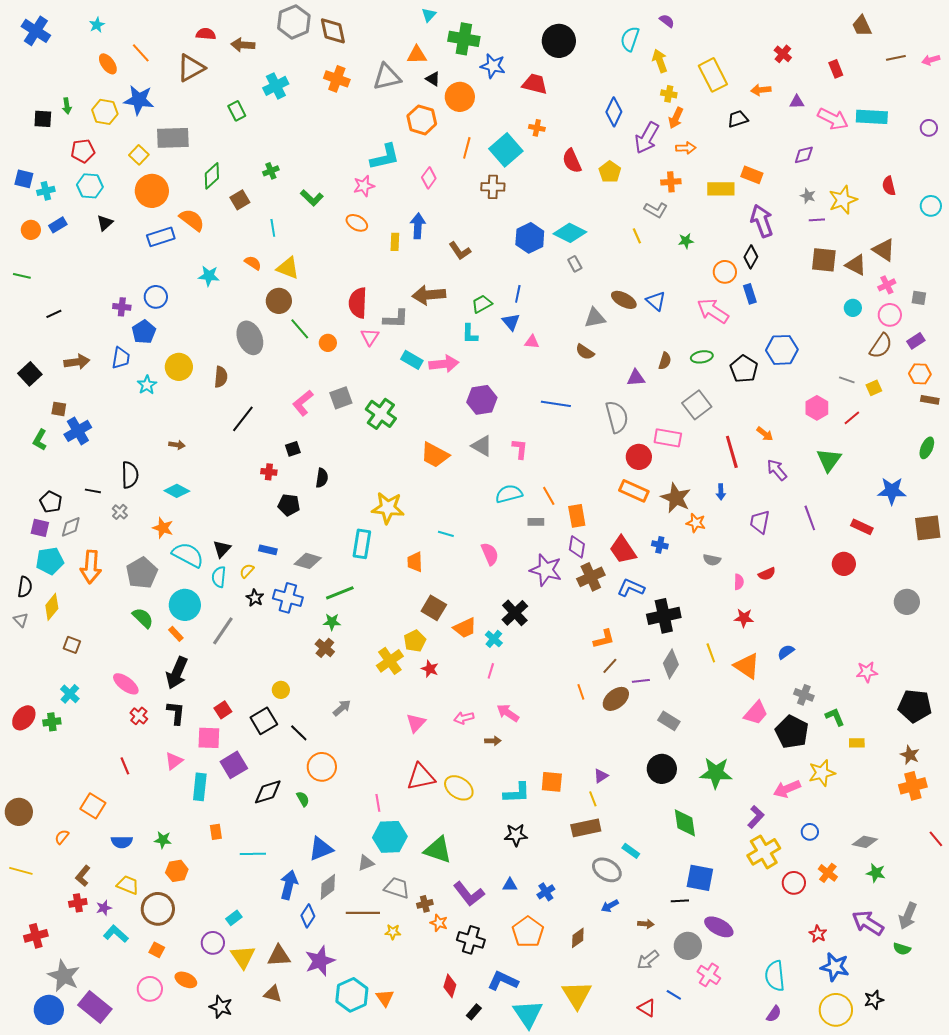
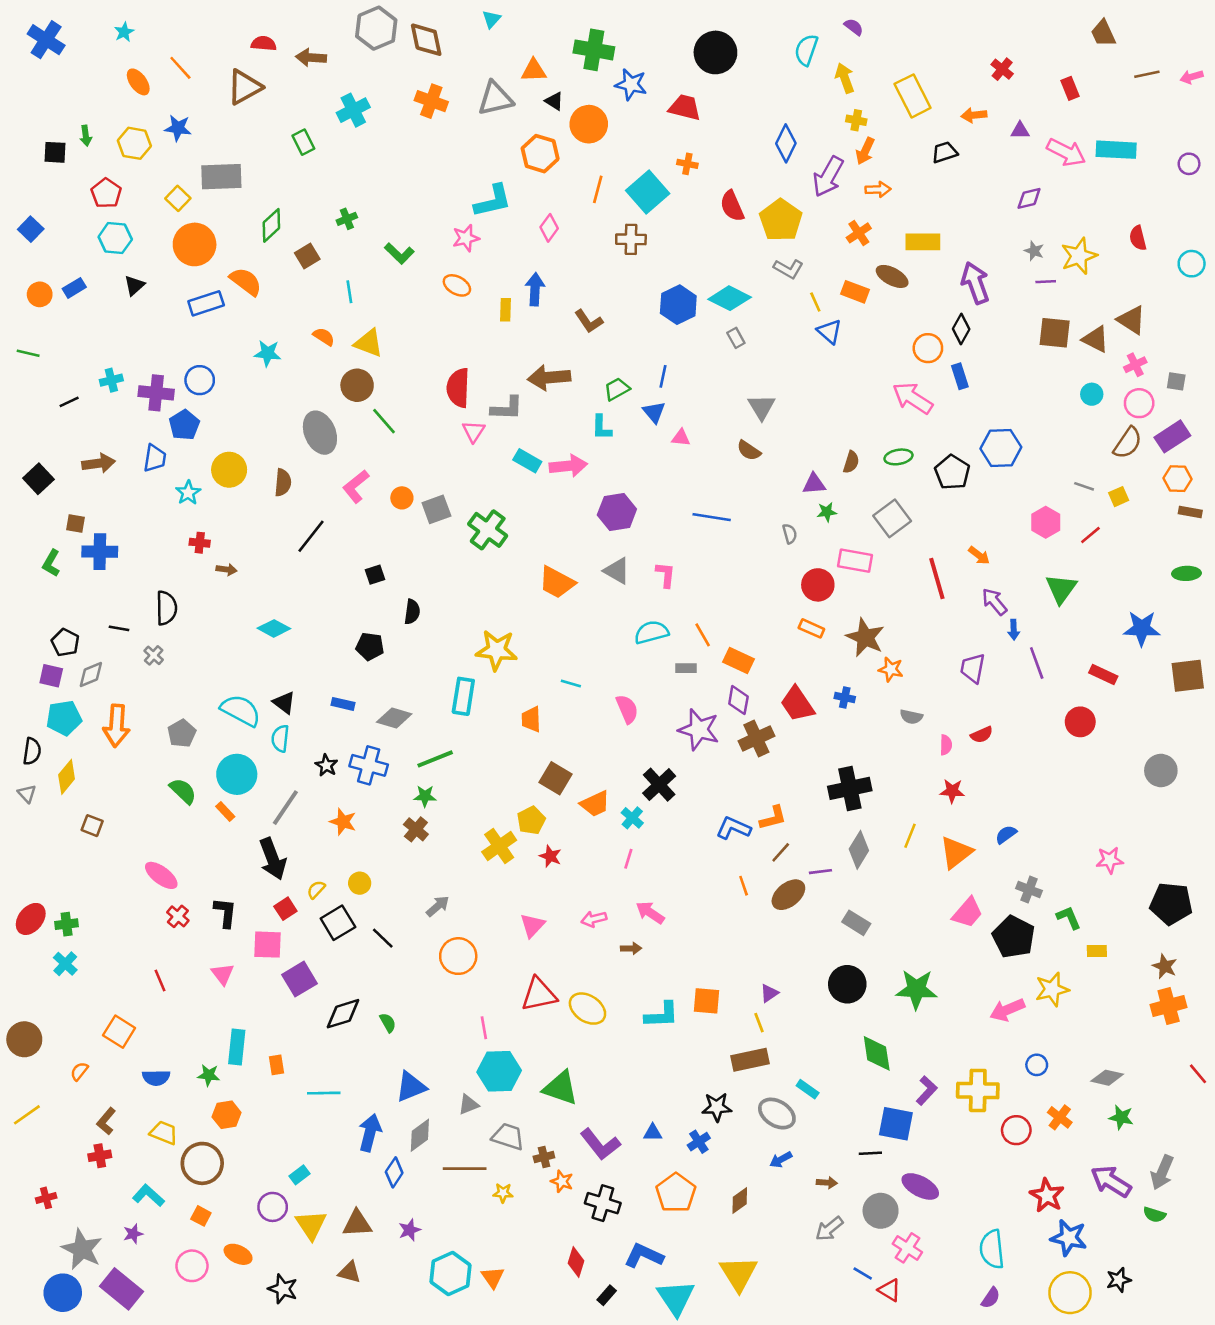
cyan triangle: (429, 15) -> (491, 19), moved
blue star: (139, 100) -> (178, 128), size x0.7
red pentagon: (83, 151) -> (106, 193), turned -30
yellow pentagon: (610, 172) -> (781, 220), size x1.5
orange rectangle: (752, 175) -> (855, 292), moved
blue square: (24, 179) -> (31, 229), turned 30
orange cross: (671, 182) -> (859, 233), turned -30
cyan cross: (46, 191) -> (111, 380), moved
gray L-shape: (656, 210) -> (788, 269), moved
green star: (686, 241) -> (827, 512), moved
brown ellipse: (624, 300) -> (892, 276), moved
blue triangle: (656, 301) -> (829, 331), moved
purple cross: (122, 307) -> (156, 393), size x1.5
gray triangle: (595, 318) -> (762, 407), turned -50
purple rectangle: (916, 341) -> (1172, 436), size x1.5
orange circle: (328, 343) -> (402, 498), moved
pink L-shape: (303, 403) -> (356, 486), moved
gray semicircle: (617, 417) -> (790, 534), size x0.5
blue cross: (78, 431) -> (100, 552), turned 32
green ellipse: (927, 448) -> (1186, 573), turned 65
red cross: (269, 472) -> (200, 543), moved
cyan diamond: (177, 491) -> (274, 628), moved
orange rectangle: (634, 491) -> (811, 628), size x0.7
blue arrow: (721, 492) -> (1014, 630), moved
orange rectangle: (577, 516) -> (738, 660), turned -55
orange star: (163, 528) -> (343, 822), moved
black triangle: (222, 549) -> (284, 703), turned -36
yellow semicircle: (247, 571) -> (316, 890), moved
gray pentagon: (142, 573) -> (182, 733), size x0.7
blue L-shape: (631, 588) -> (733, 828), moved
yellow line: (711, 653) -> (910, 836), turned 42
orange triangle: (747, 666) -> (956, 852), turned 48
black arrow: (177, 673) -> (273, 859), moved, turned -44
cyan cross: (70, 694) -> (65, 964), moved
pink triangle: (174, 761) -> (223, 974), turned -30
orange circle: (322, 767) -> (458, 956), moved
cyan rectangle: (200, 787) -> (237, 1047), moved
purple L-shape: (756, 817) -> (927, 1090), moved
black star: (516, 835) -> (717, 1107), moved
yellow cross: (764, 852) -> (978, 1090), turned 32
yellow line: (21, 871) -> (27, 1115), turned -50
purple star: (104, 908) -> (133, 1234), moved
red star: (818, 934) -> (1047, 1195), size x1.5
red cross: (36, 936) -> (46, 1198), size x0.7
purple star: (320, 961) -> (410, 1230), size x0.6
red triangle: (647, 1008) -> (890, 1290), moved

